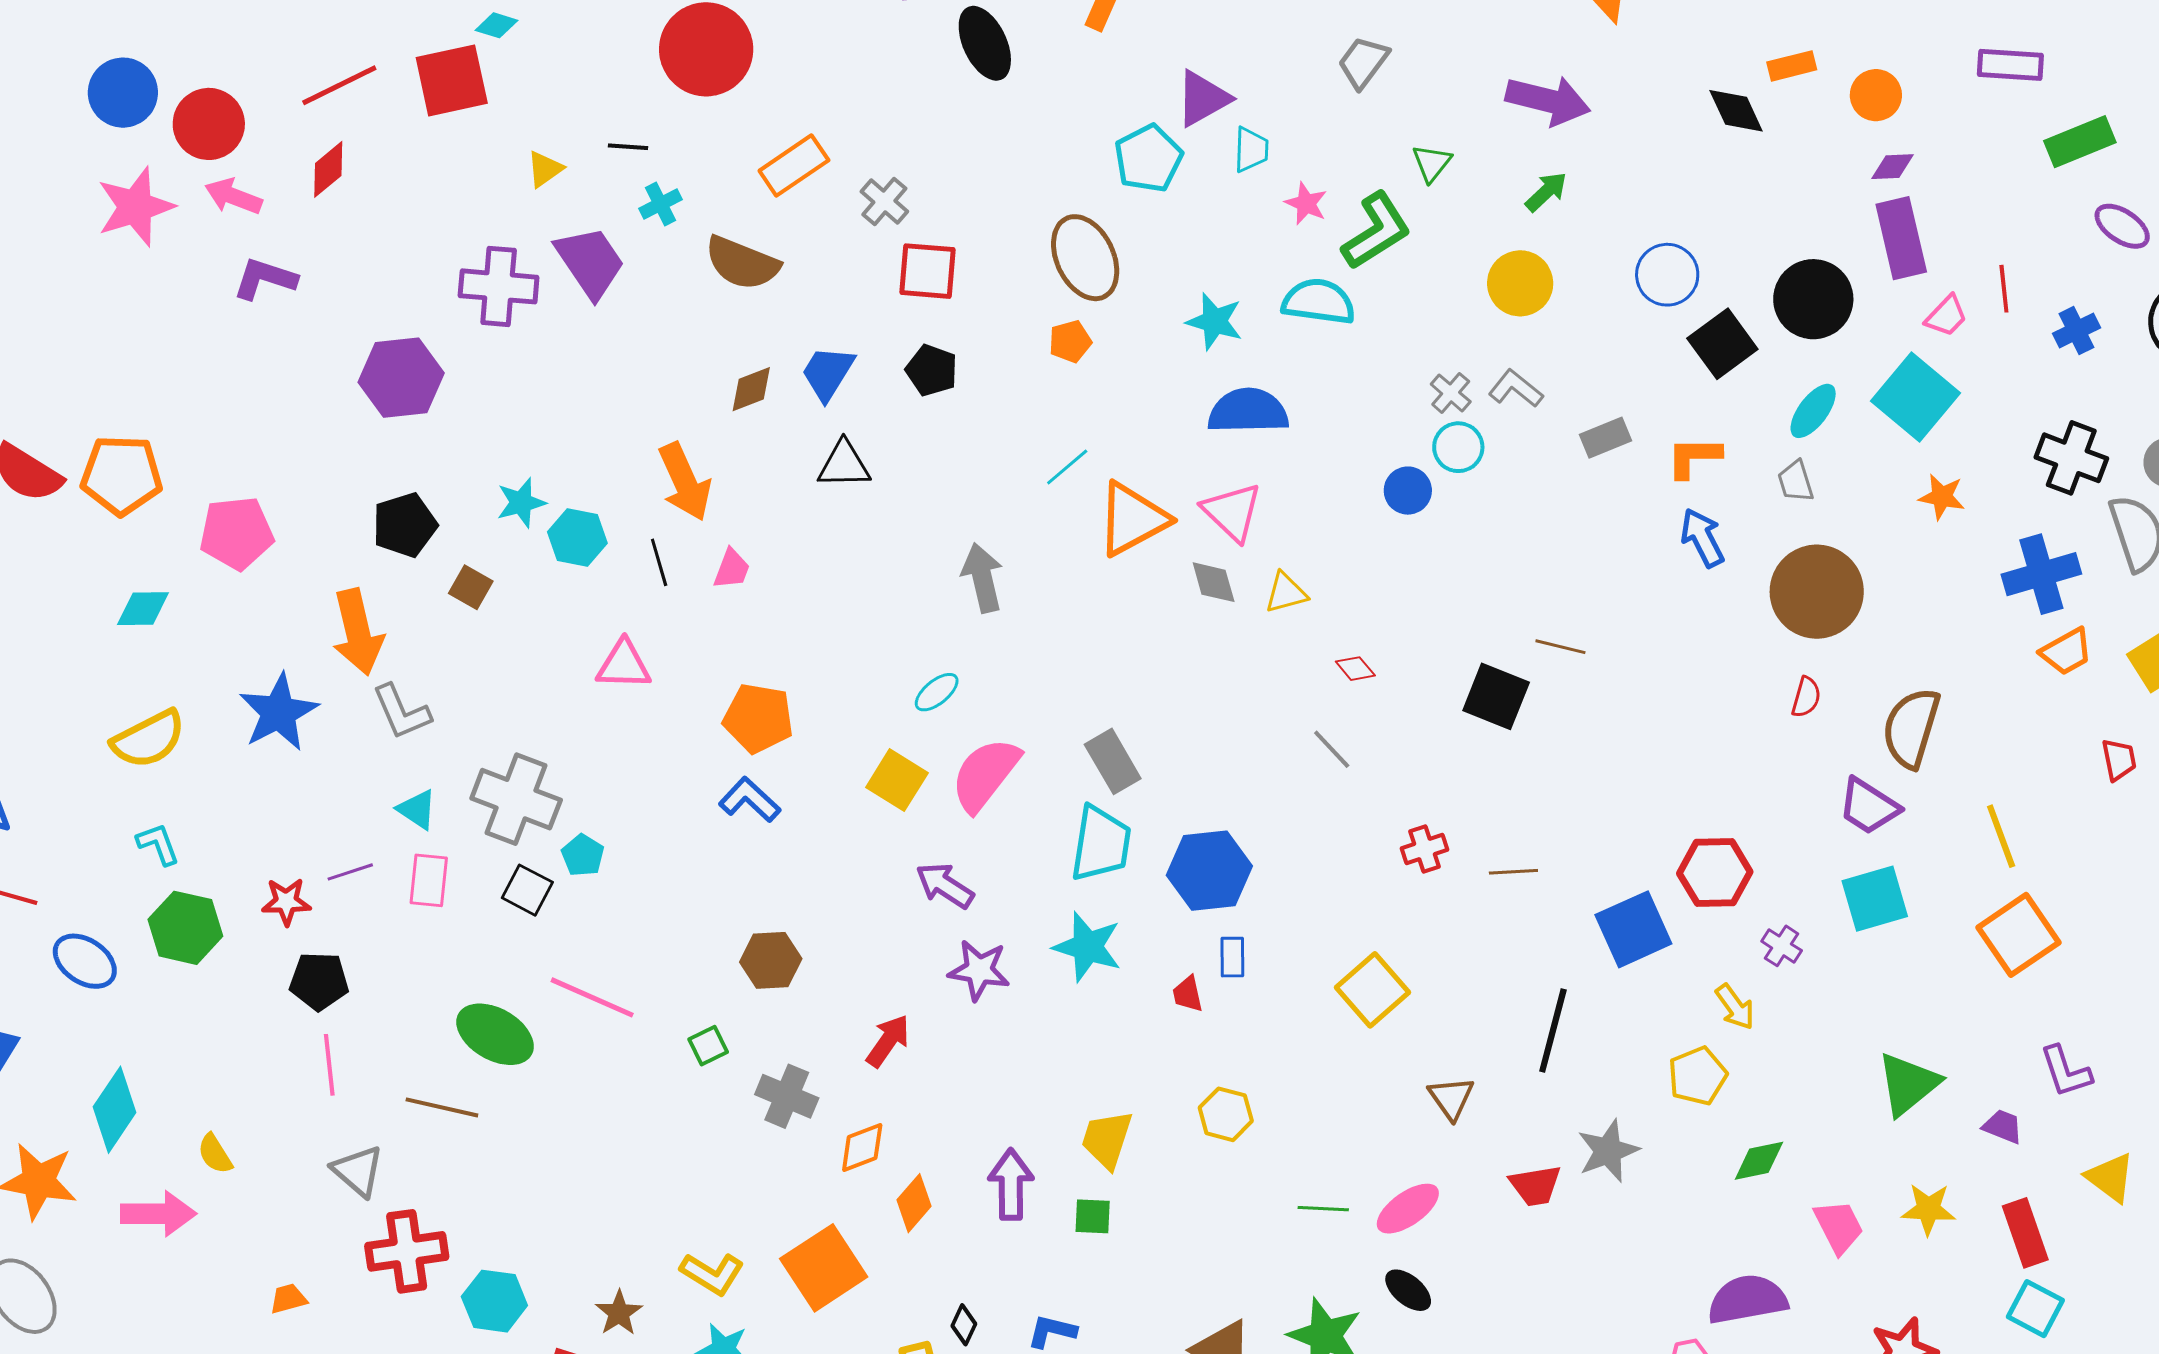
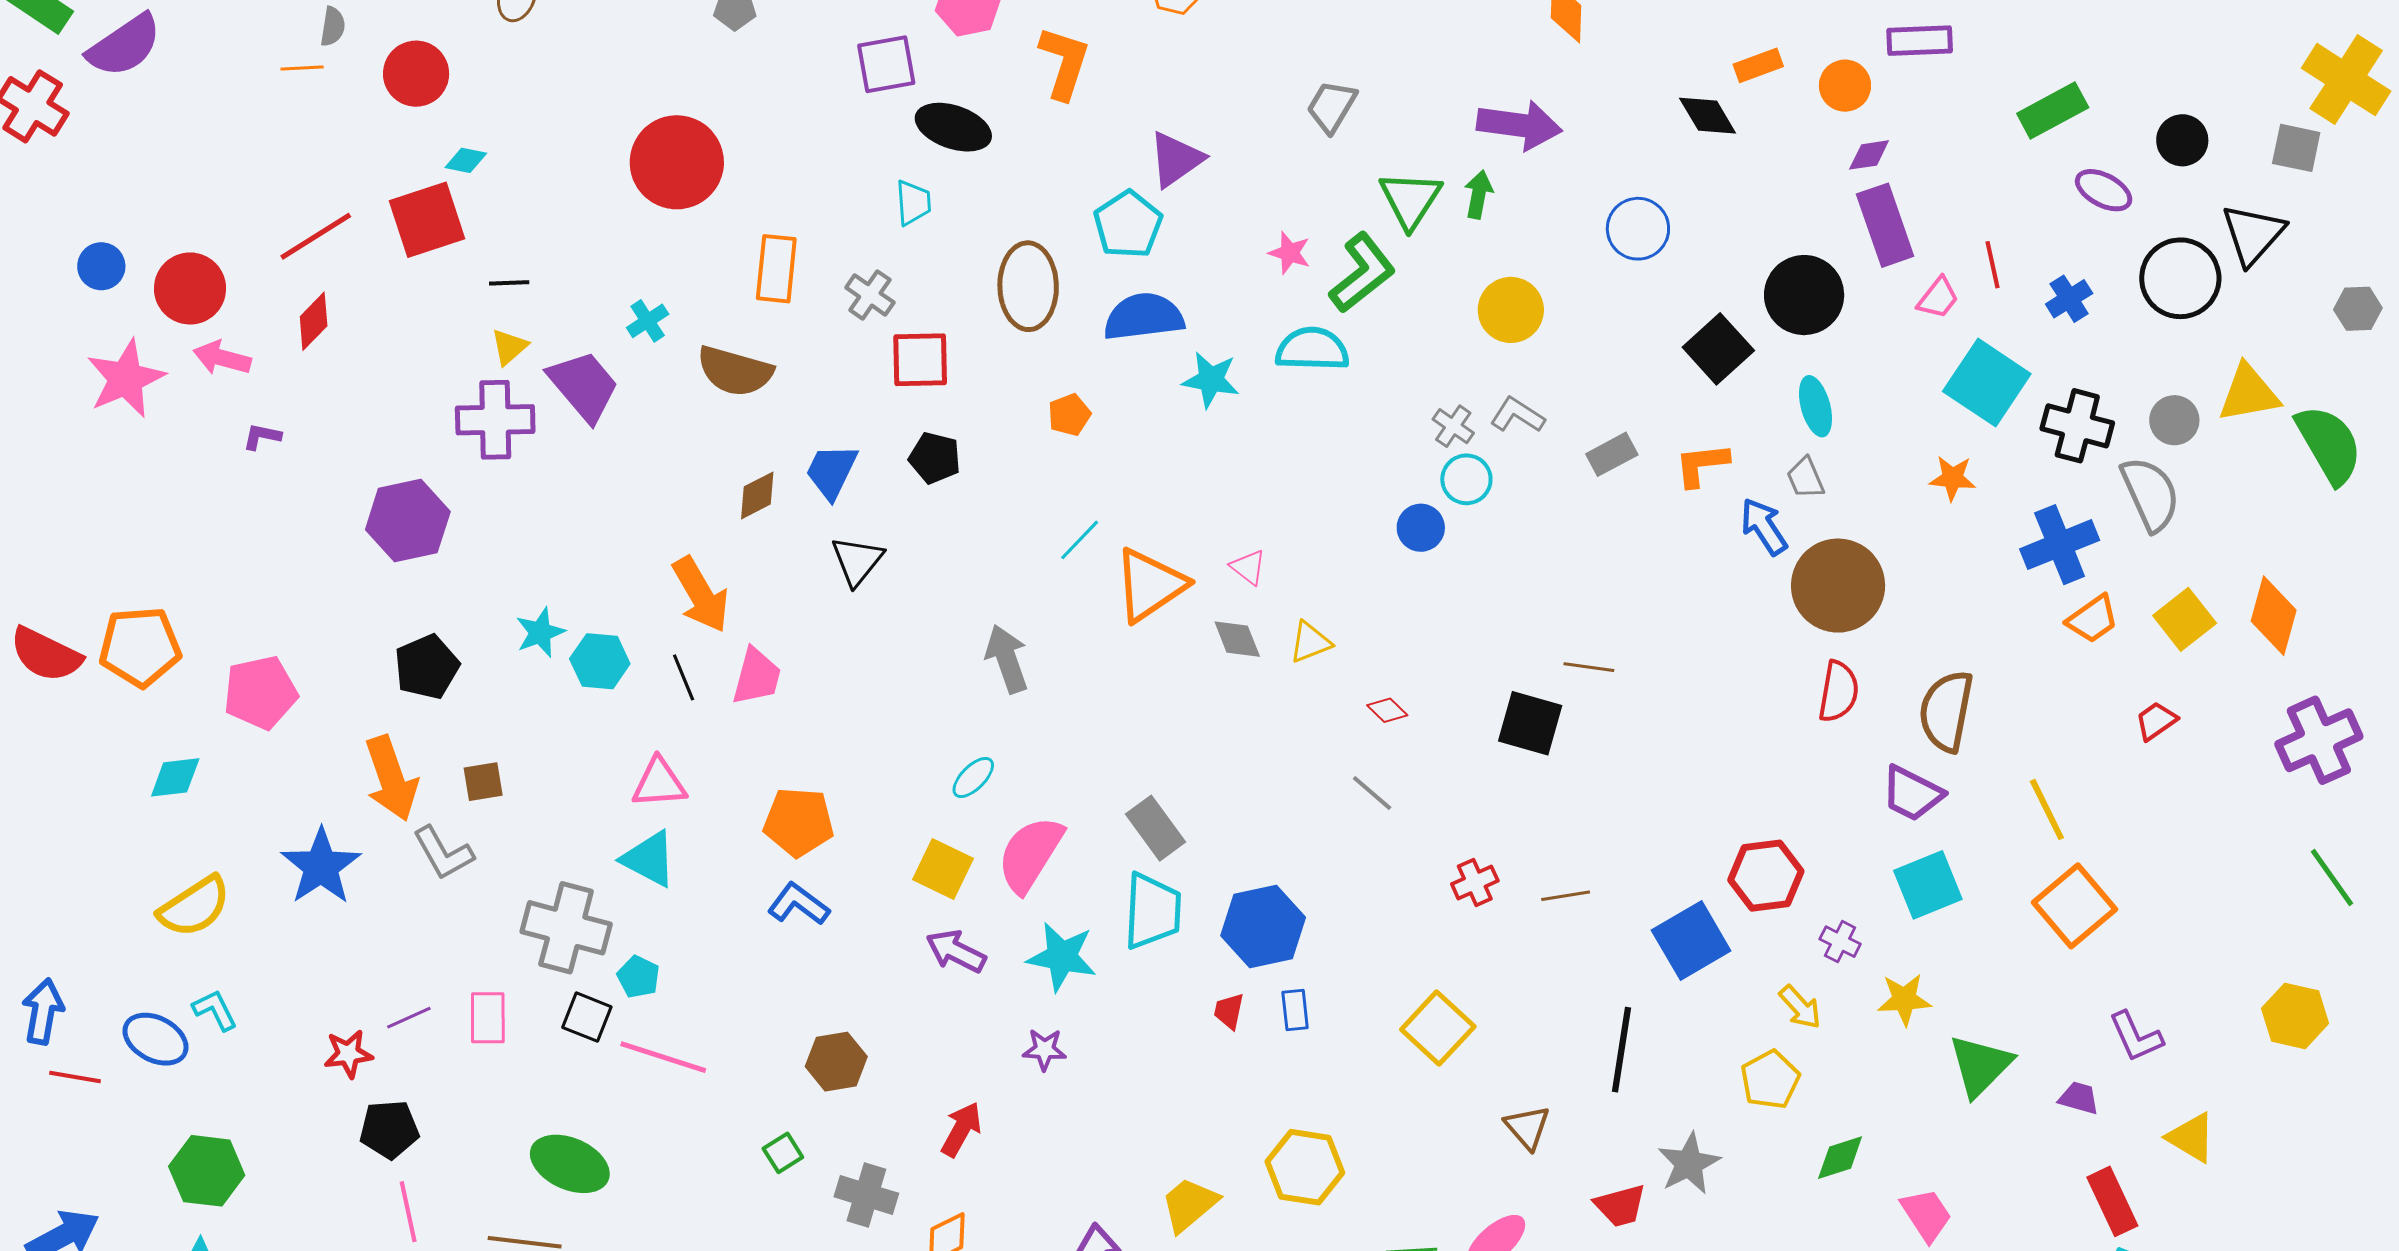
black ellipse: (985, 43) -> (953, 127), turned -40
purple rectangle: (2010, 65) -> (1920, 41), moved
blue circle: (123, 93) -> (101, 266), size x0.7
black line: (628, 147) -> (509, 283), moved
cyan trapezoid: (1251, 150) -> (913, 203), moved
green triangle: (1432, 163) -> (1410, 200), size x1.6
orange rectangle: (794, 166) -> (776, 269), turned -44
yellow triangle: (545, 169) -> (509, 347), moved
green arrow: (1546, 192) -> (1478, 194), moved, turned -30
brown ellipse: (1085, 258) -> (1028, 286), moved, turned 30
blue circle: (1667, 275) -> (1638, 229), moved
purple L-shape: (265, 279) -> (262, 437), size x0.6
cyan square: (1915, 397) -> (1987, 383), moved
blue semicircle: (1248, 411) -> (1144, 317), moved
cyan ellipse: (1813, 411) -> (1816, 406), turned -46
black triangle: (844, 465) -> (857, 561), turned -44
pink triangle: (1232, 512) -> (1248, 567), size x0.6
blue arrow: (1702, 538) -> (1764, 526), moved
pink trapezoid: (732, 569) -> (757, 676), size x1.4
brown square: (471, 587) -> (483, 782), moved, turned -33
red semicircle: (1806, 697) -> (1839, 692), size x1.5
red trapezoid: (2119, 760) -> (2156, 721), turned -108
cyan triangle: (417, 809) -> (649, 859), moved, size x1.4
purple arrow: (945, 885) -> (956, 951), moved
green hexagon: (185, 928) -> (207, 1171), moved
cyan star: (1088, 947) -> (1062, 957), moved
blue ellipse: (85, 961) -> (156, 1039), moved
purple star: (979, 970) -> (1044, 1049), size x0.7
red trapezoid: (1188, 994) -> (1229, 1011), moved, turned 30
pink line: (592, 997) -> (663, 1057), moved
yellow hexagon: (1226, 1114) -> (1305, 1167), size x1.4
yellow trapezoid: (1107, 1139) -> (1189, 1205), turned 38
yellow star: (1928, 1209) -> (1904, 999), moved

